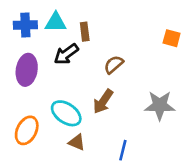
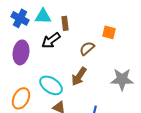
blue cross: (25, 25) -> (20, 18), turned 30
orange square: (172, 38) -> (109, 32), moved

